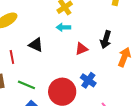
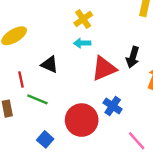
red triangle: (81, 49) -> (104, 69), size x1.6
green line: (26, 85) -> (37, 99), moved

